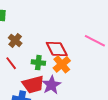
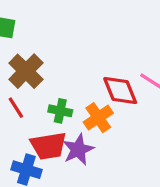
brown cross: (15, 40) -> (26, 71), size x1.5
red diamond: (57, 49) -> (120, 91), moved

